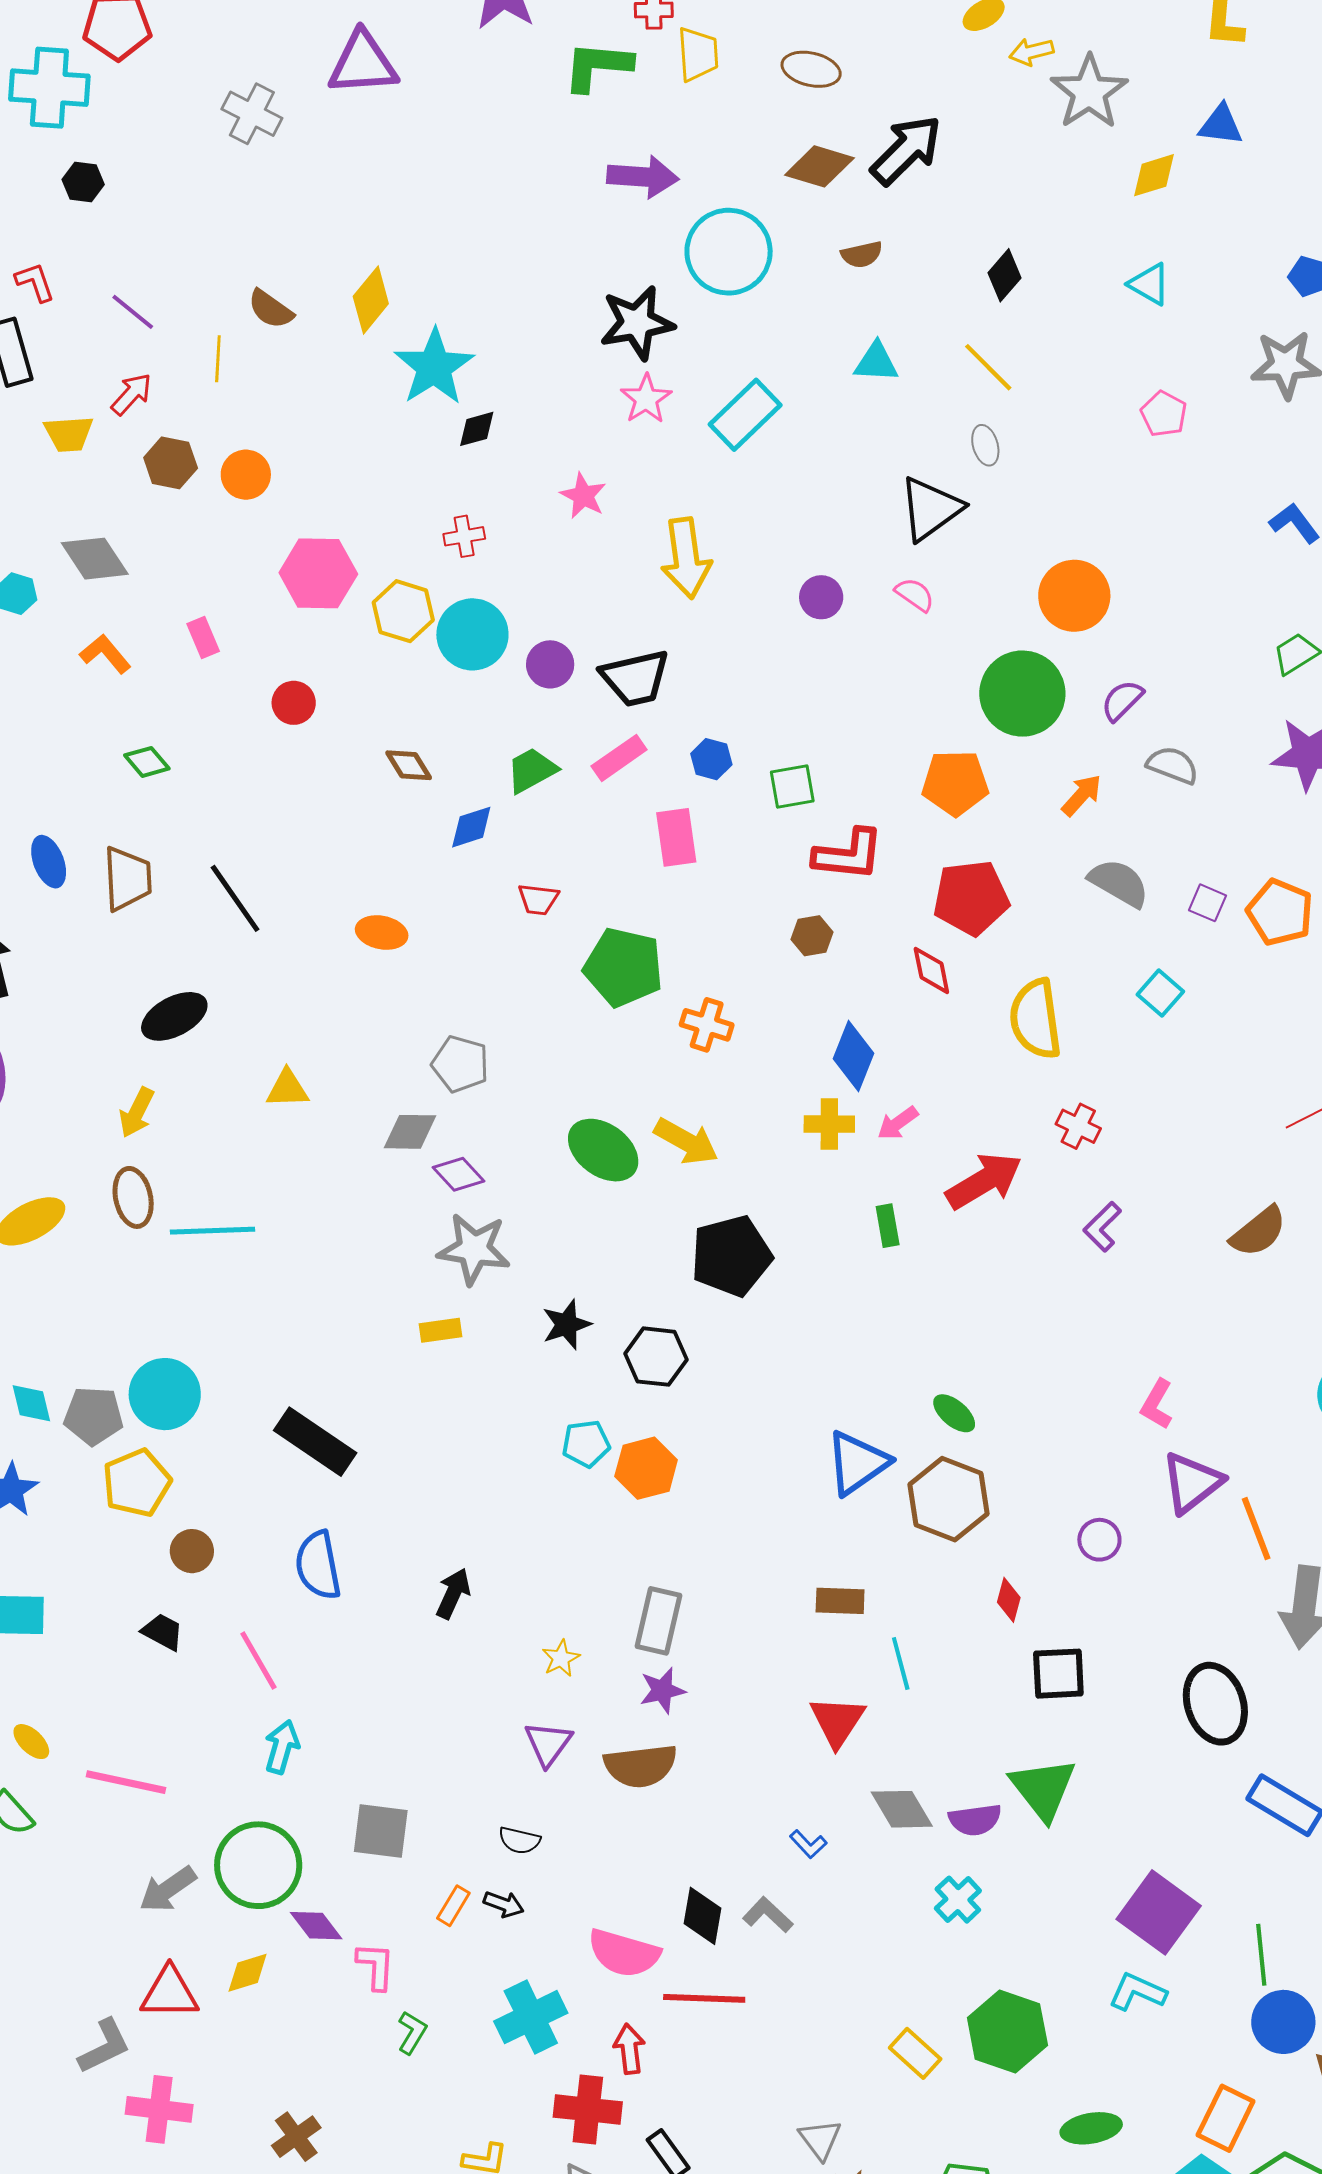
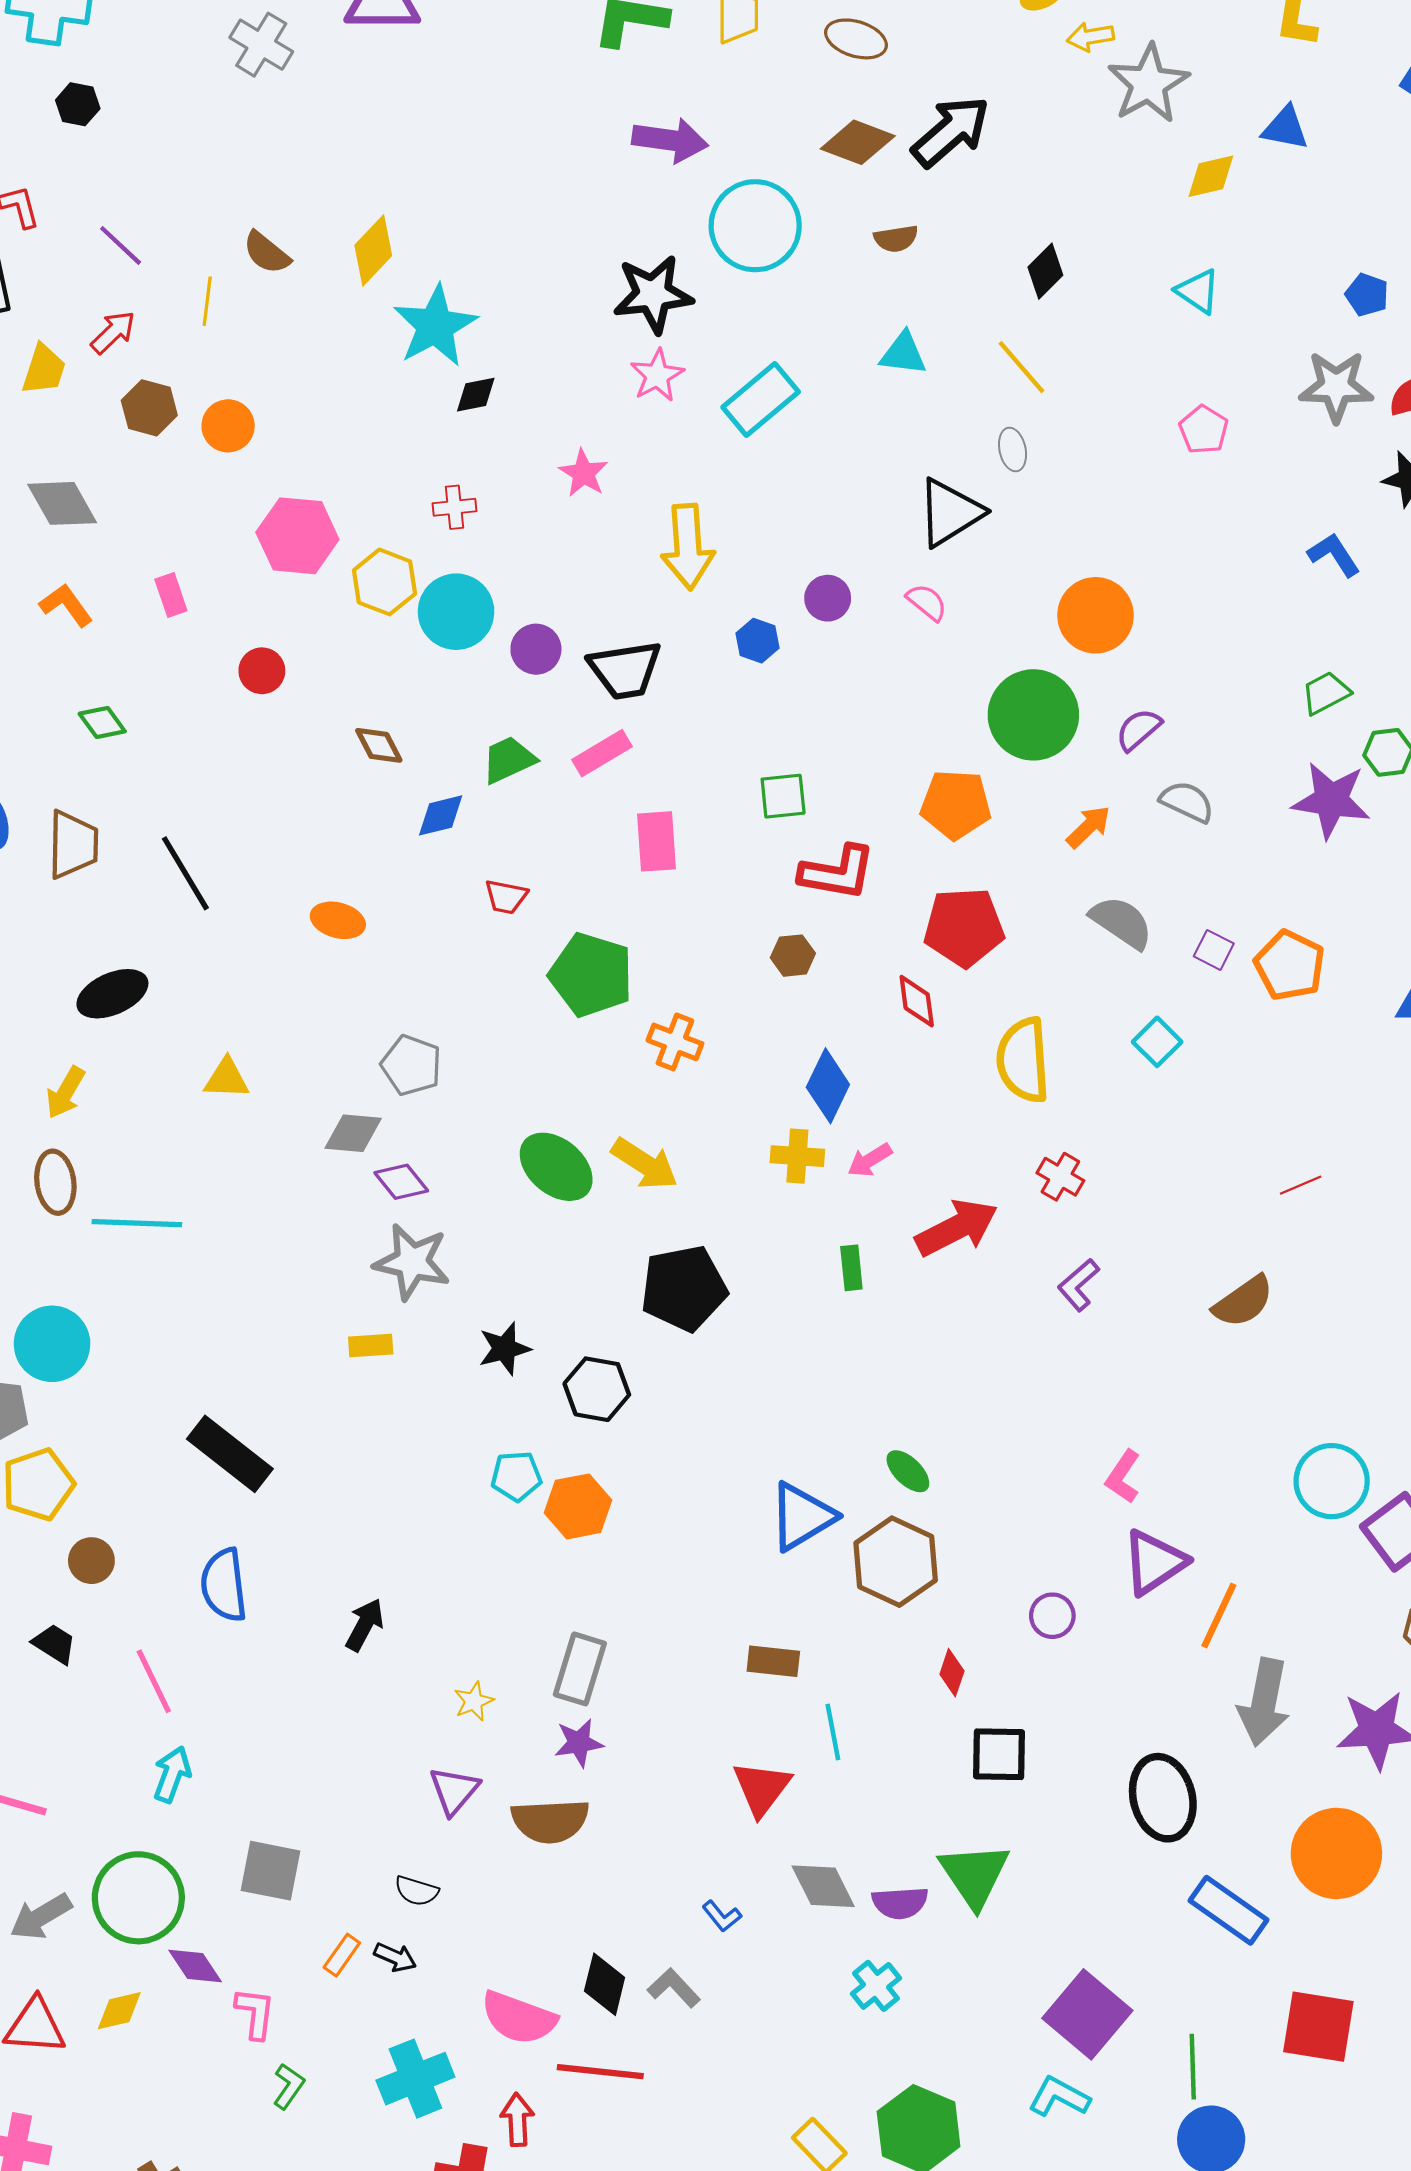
yellow trapezoid: (69, 434) -> (44, 370), turned -72
blue hexagon: (711, 759) -> (757, 641), moved
cyan circle: (165, 1394) -> (52, 1344), moved
orange line: (1256, 1529) -> (1219, 1616), turned 42

